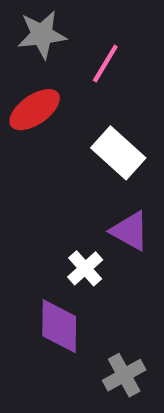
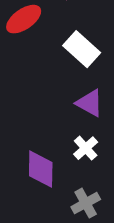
white cross: (85, 268) -> (86, 148), moved

